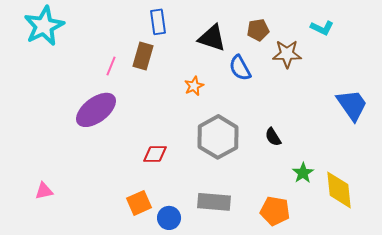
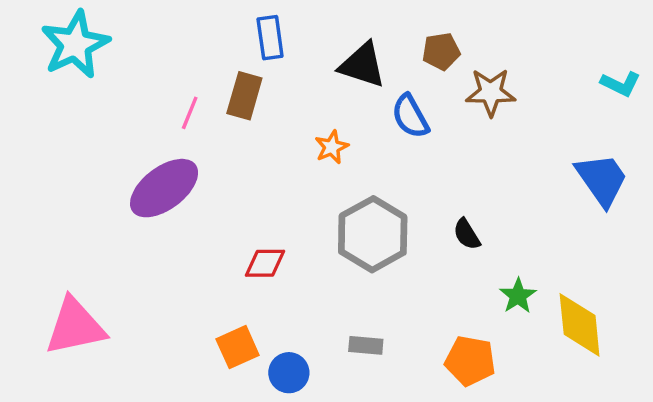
cyan L-shape: (322, 28) -> (621, 84), moved
pink triangle: (44, 191) -> (75, 327), size x2.0
gray rectangle: (214, 202) -> (366, 345), size x0.6

